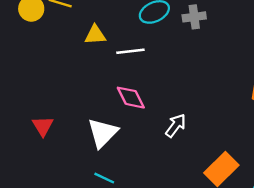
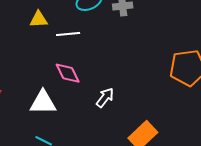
white triangle: (103, 133) -> (43, 102), turned 44

